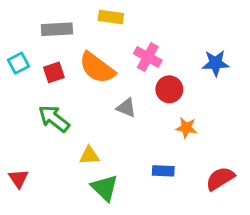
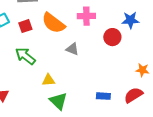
pink cross: (148, 57) -> (86, 16), turned -30
red circle: (169, 89) -> (112, 37), moved
orange star: (186, 128) -> (142, 70), moved
blue rectangle: (163, 171) -> (103, 96), moved

